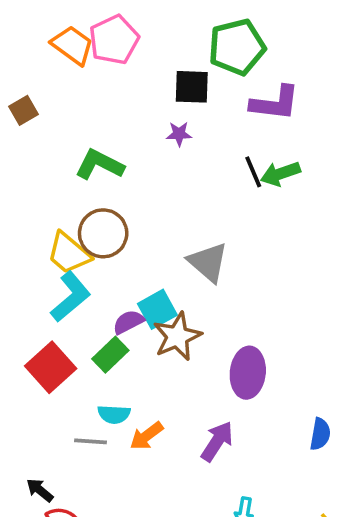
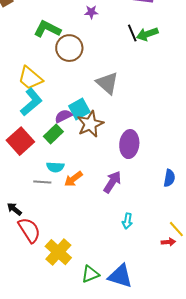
brown circle: (103, 233) -> (69, 48), moved

